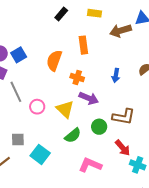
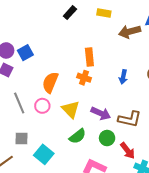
orange rectangle: (83, 45) -> (89, 57), moved
orange semicircle: (54, 60) -> (50, 82), moved
gray line: (16, 92) -> (19, 103), moved
purple arrow: (89, 98) -> (101, 113), moved
green circle: (99, 127) -> (107, 138), moved

